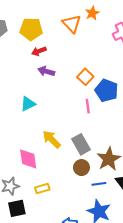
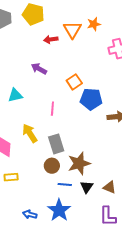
yellow pentagon: (31, 29) -> (33, 14), moved
red arrow: (39, 51) -> (51, 39), moved
blue pentagon: (107, 90) -> (91, 99), turned -30
pink line: (88, 106) -> (52, 109), moved

